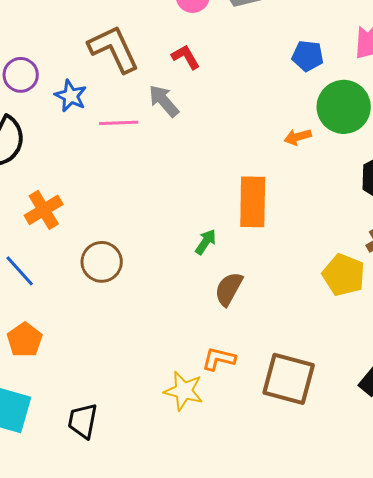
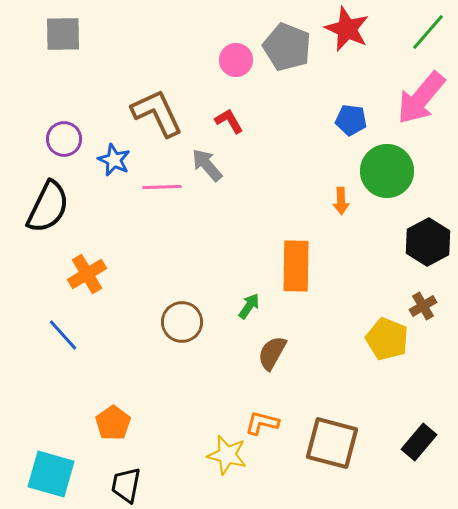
orange arrow: (298, 137) -> (341, 201), turned -76
brown circle: (102, 262) -> (182, 322), moved
orange pentagon: (25, 340) -> (113, 423), moved

